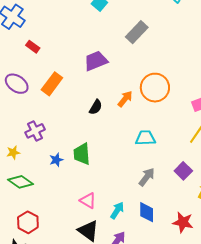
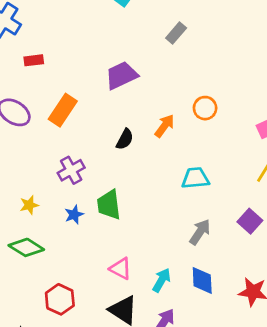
gray rectangle: (137, 32) -> (176, 33), size x0.7
red rectangle: (33, 47) -> (34, 60), turned -40
orange circle: (155, 88) -> (205, 108), size x0.6
purple cross: (35, 131) -> (71, 170), moved
yellow star: (13, 152) -> (29, 205), moved
red hexagon: (28, 222) -> (60, 299), moved

